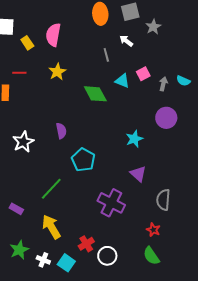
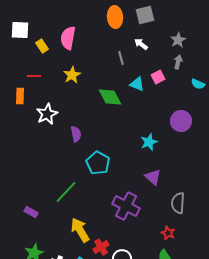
gray star: (153, 27) -> (178, 40), moved
gray arrow: (163, 84) -> (178, 62), moved
white star: (23, 142) -> (47, 114), moved
yellow arrow: (51, 227) -> (80, 230), moved

